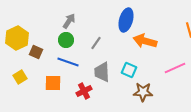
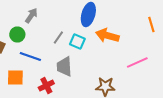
green circle: (66, 40) -> (17, 34), moved
cyan square: (129, 70) -> (77, 42), moved

